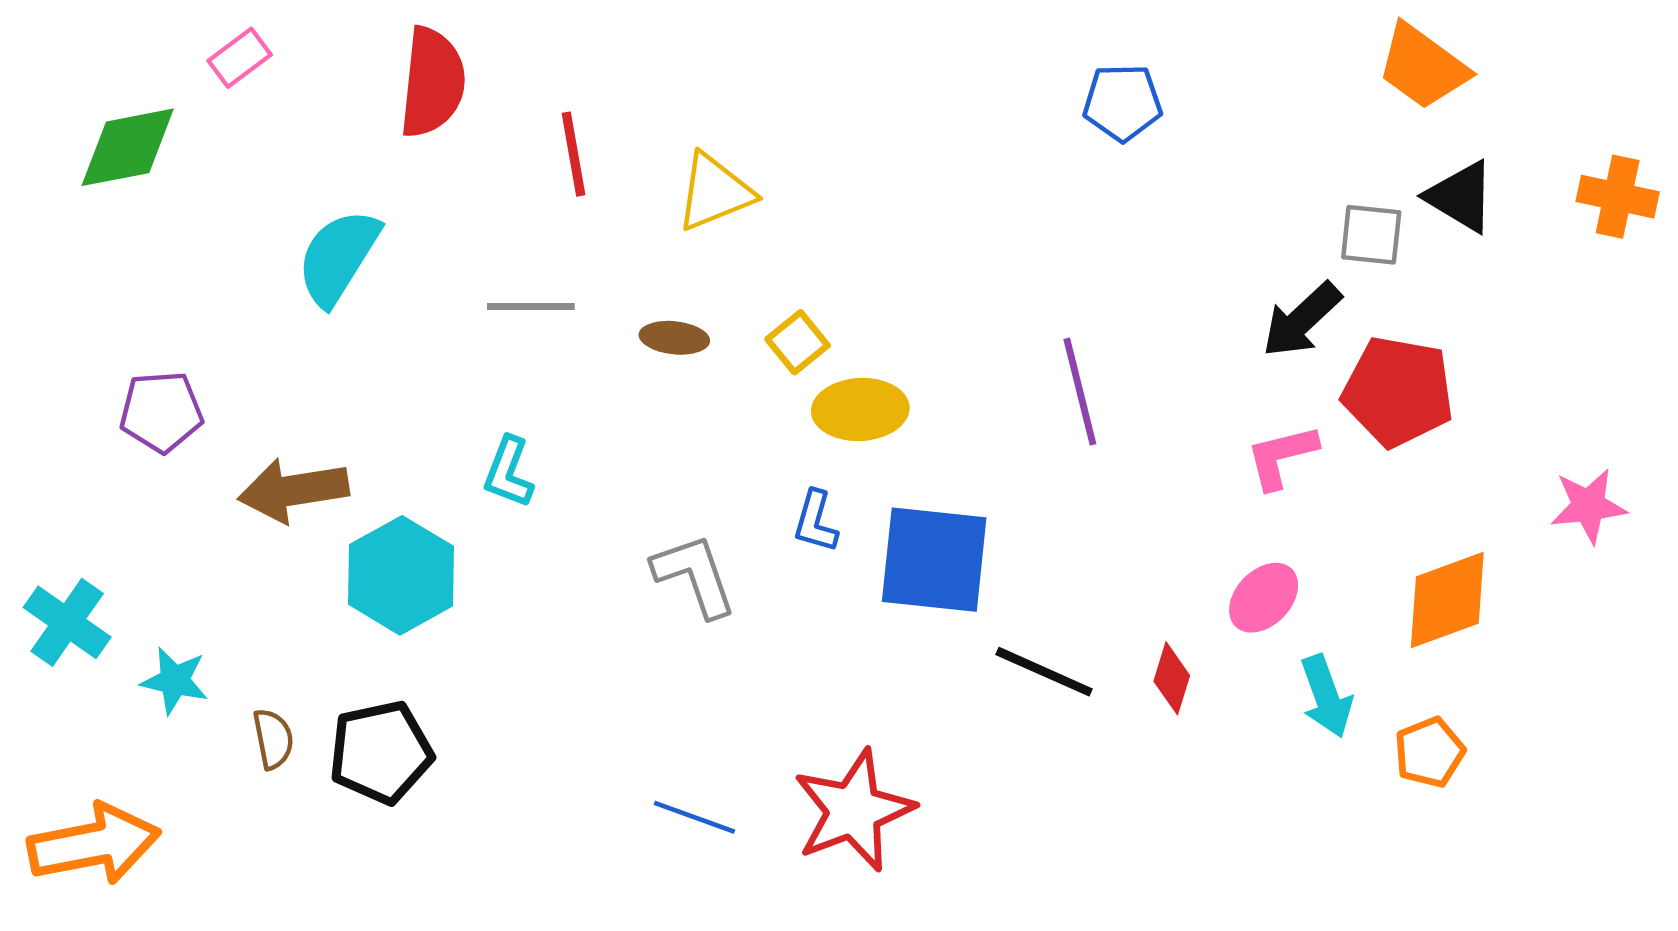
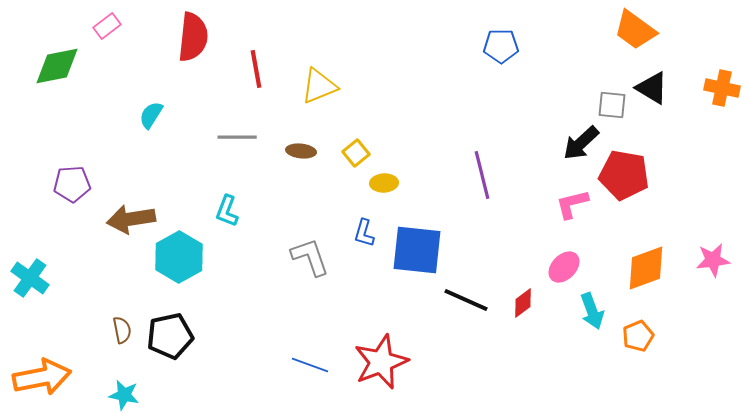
cyan semicircle: (338, 257) -> (151, 115), size x0.6
yellow ellipse: (860, 409) -> (384, 183), size x0.7
pink star: (1588, 506) -> (713, 260), moved
red diamond: (1172, 678) -> (523, 303), turned 36
cyan star: (175, 681) -> (124, 395), moved

